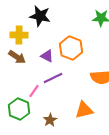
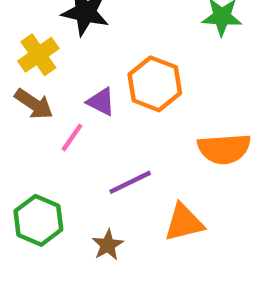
yellow cross: (19, 35) -> (38, 55), turned -36
purple line: (53, 78) -> (130, 182), moved
pink line: (34, 91) -> (72, 138), moved

